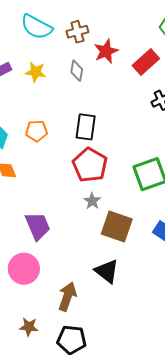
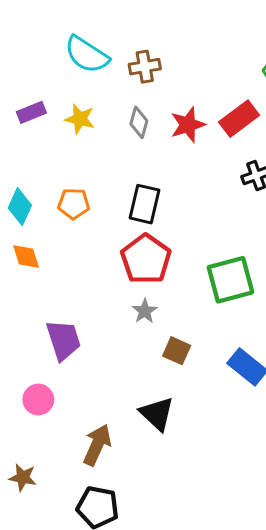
red star: (106, 51) -> (188, 125), moved
brown square: (117, 226) -> (177, 351), size x0.6
pink circle: (24, 269) -> (38, 400), size x0.7
brown star: (29, 327) -> (23, 477), moved

